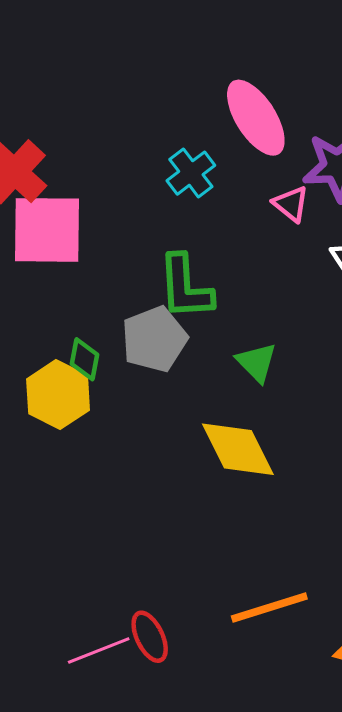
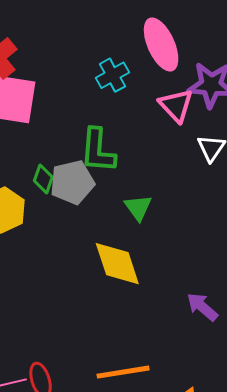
pink triangle: (291, 204) -> (176, 105), size x1.4
green diamond: (85, 359) -> (43, 179), moved

